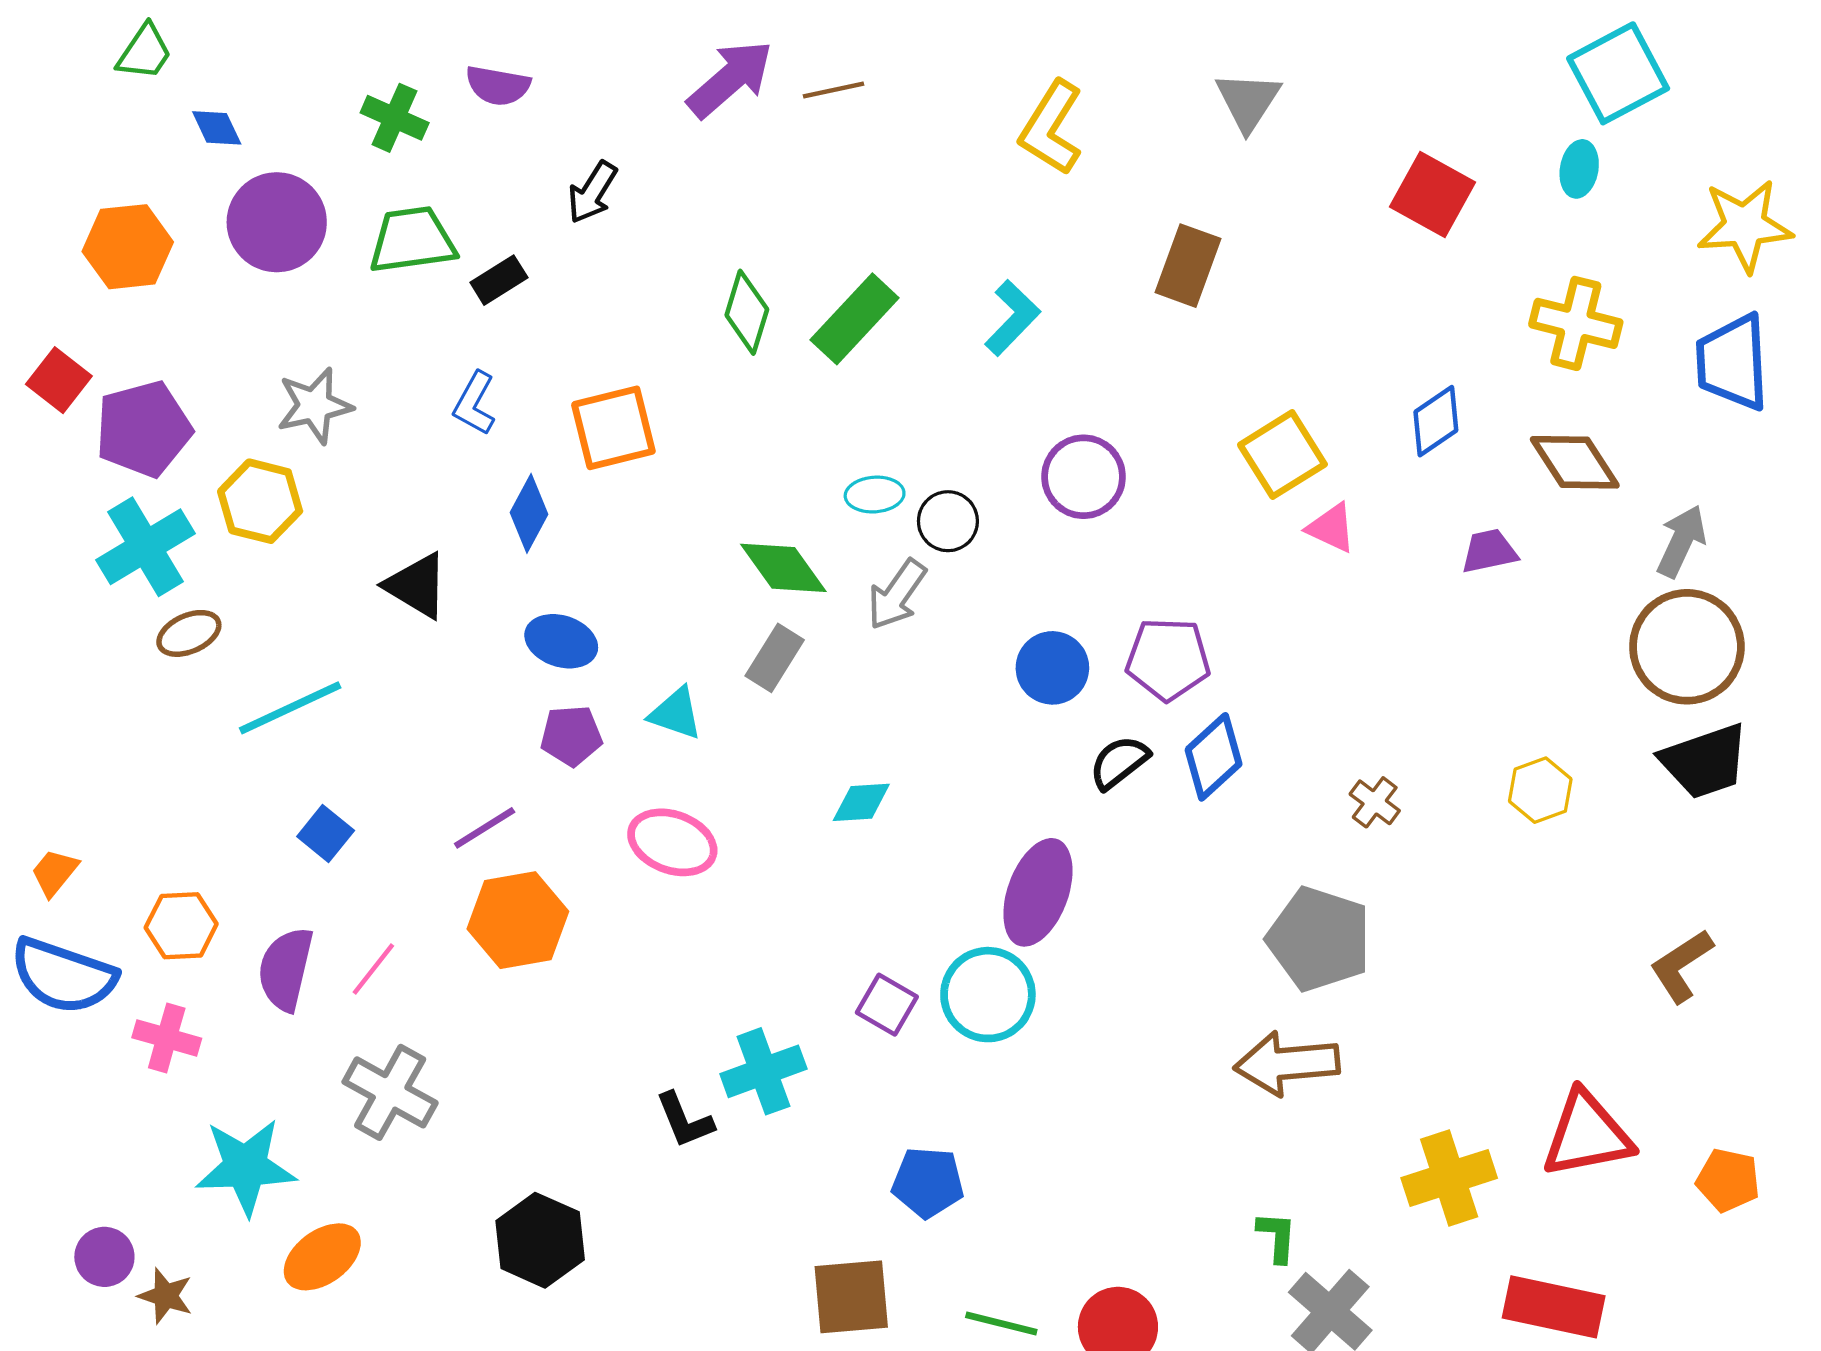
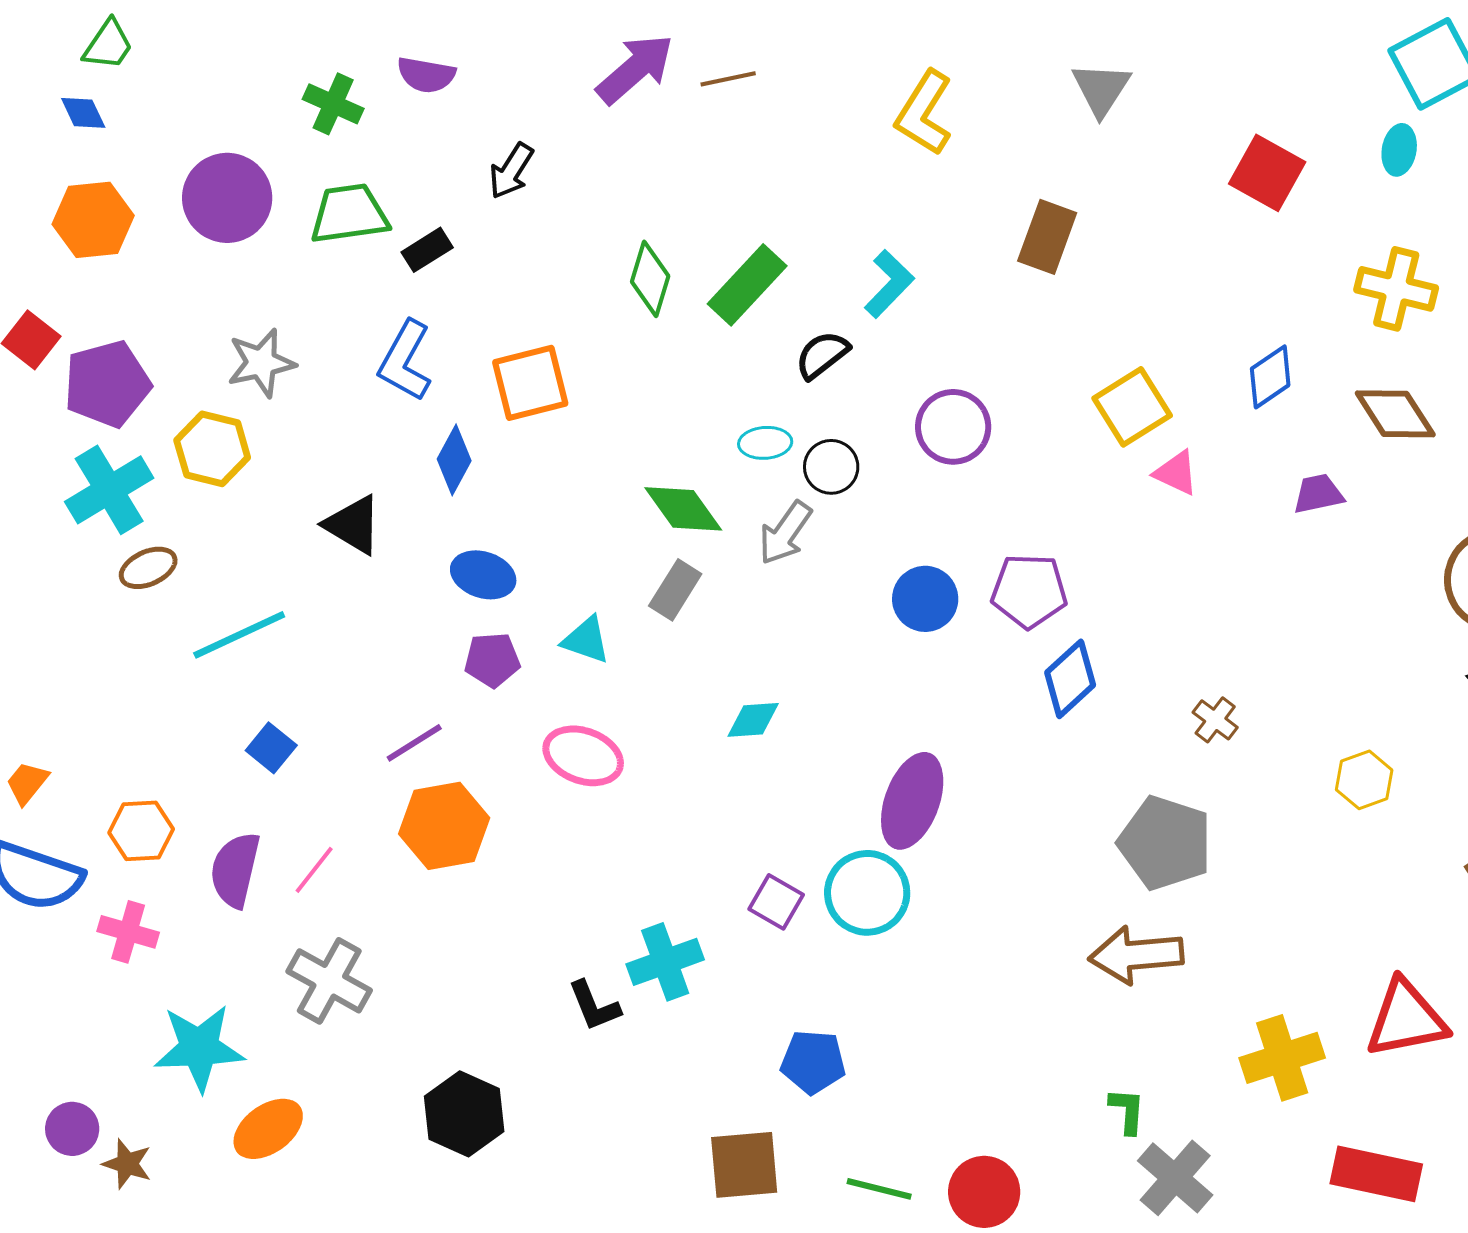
blue diamond: (217, 128) -> (83, 113), moved
blue L-shape: (475, 403) -> (405, 361), size x1.4
black semicircle: (1119, 762) -> (822, 355), moved
yellow hexagon: (1540, 790) -> (1364, 780), moved

